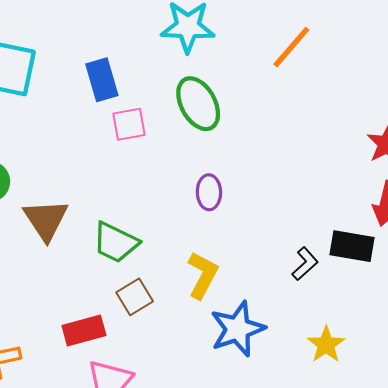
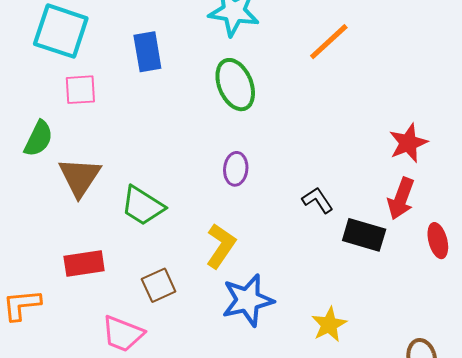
pink square: (129, 124) -> (80, 90), moved
black L-shape: (305, 264) -> (318, 200), moved, turned -88
brown square: (135, 297) -> (159, 285), moved
red rectangle: (84, 331) -> (84, 263), moved

